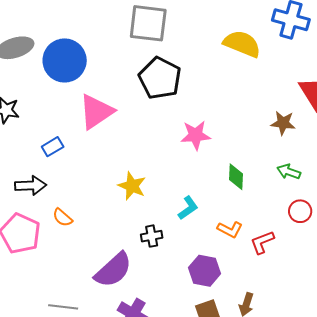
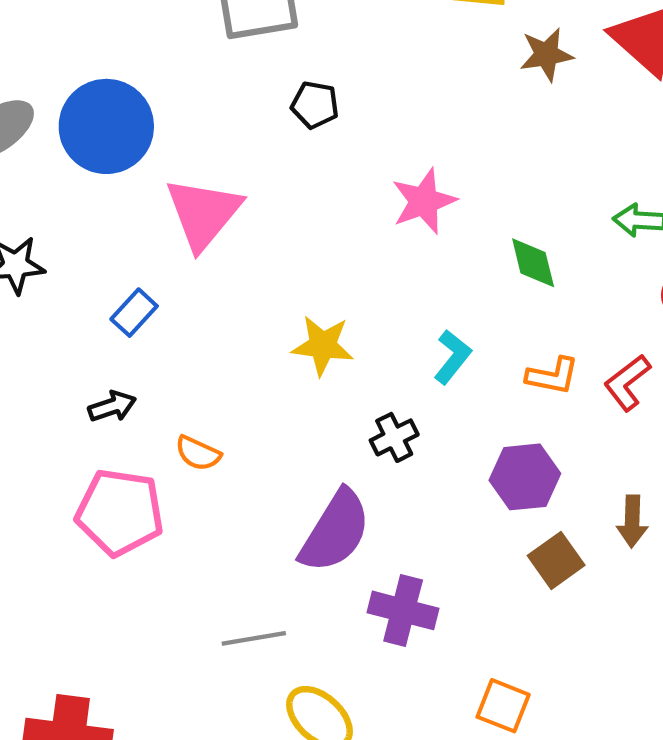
black pentagon: (160, 78) -> (315, 105), size x0.5
brown star: (283, 123) -> (546, 55), moved
black arrow: (31, 186) -> (112, 406), size x0.7

